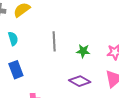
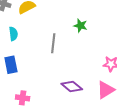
green star: (83, 51) -> (80, 26), moved

